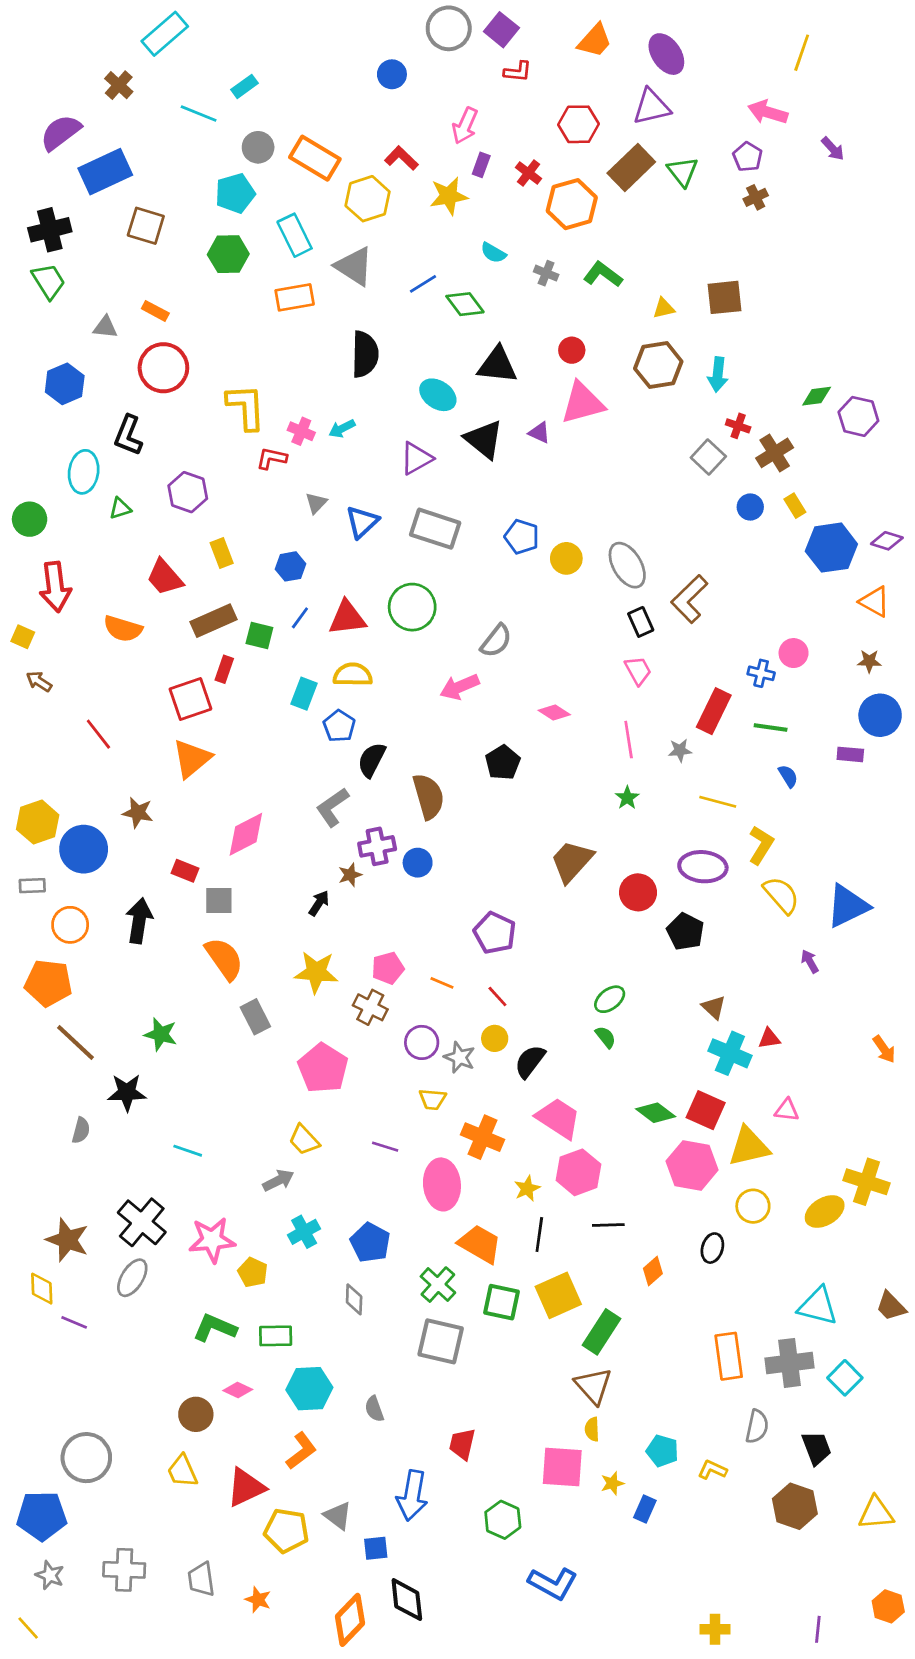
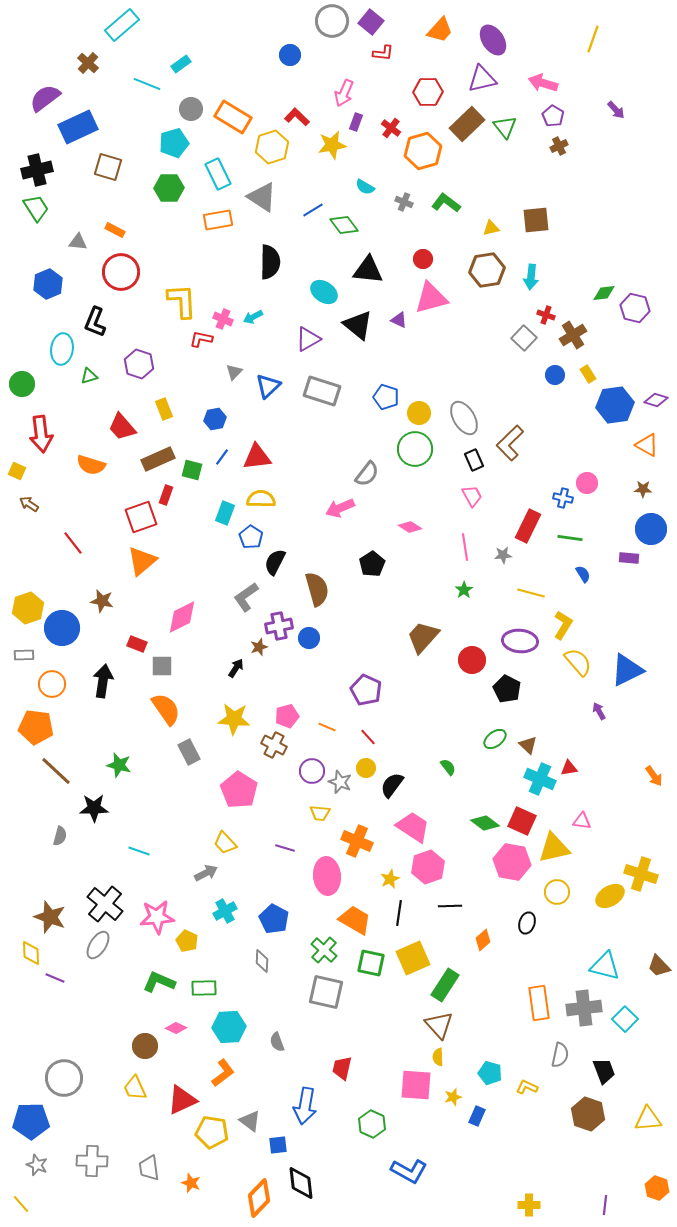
pink arrow: (768, 112) -> (543, 83), moved
green circle: (412, 607) -> (415, 449), moved
green ellipse: (610, 999) -> (495, 739), moved

